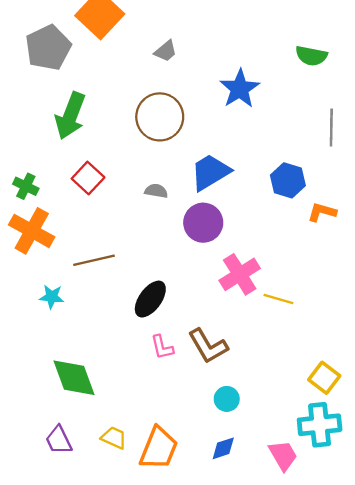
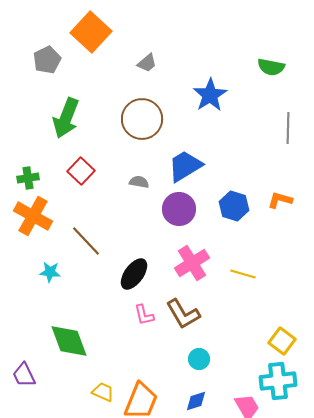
gray pentagon: (48, 48) -> (47, 60), size x0.7
blue hexagon: (288, 180) -> (234, 206), moved
green cross: (26, 186) -> (28, 178), turned -35
brown line: (94, 260) -> (86, 241), turned 60
pink cross: (240, 274) -> (192, 263), moved
purple trapezoid: (59, 440) -> (24, 375), moved

